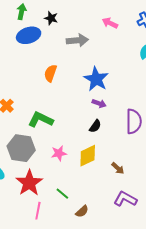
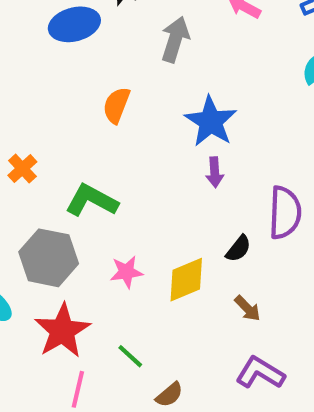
gray arrow: (77, 40) -> (175, 39), turned -70
purple arrow: (99, 103) -> (215, 172), turned 64
black semicircle: (95, 126) -> (238, 249), moved

